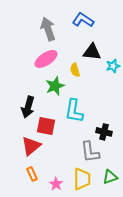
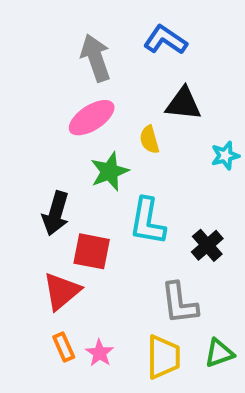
cyan star: (113, 66) -> (225, 156), moved
black cross: (104, 132) -> (207, 245), moved, turned 35
pink star: (56, 184) -> (100, 353), moved

